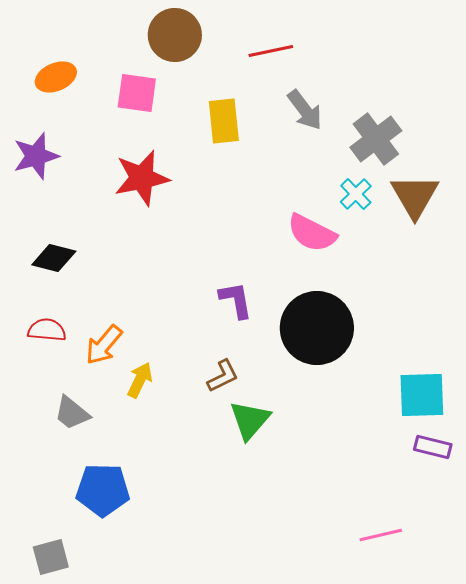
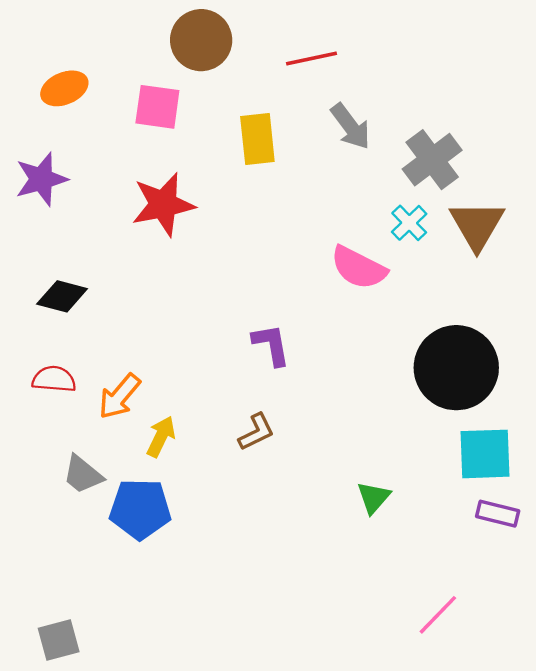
black circle: (317, 328) -> (456, 368), moved
green triangle: (250, 420) -> (374, 498), moved, size x0.7
blue pentagon: (103, 490) -> (140, 509), moved
pink line: (381, 535) -> (438, 615), turned -33

